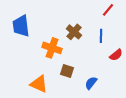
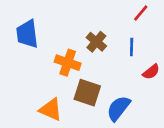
brown square: (67, 71) -> (87, 93), size x1.5
blue semicircle: (91, 83) -> (119, 108), size x1.5

